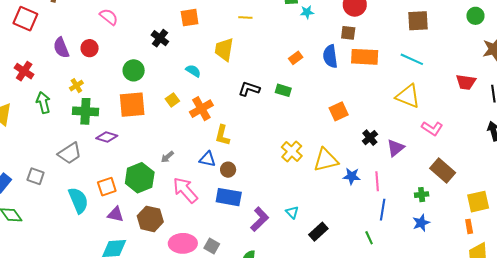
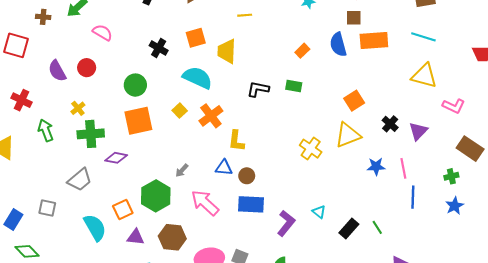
orange square: (190, 18) -> (196, 38), moved
cyan semicircle: (193, 71) -> (198, 78), size x1.8
yellow triangle: (326, 160) -> (348, 135), moved
green line: (369, 238) -> (377, 227), moved

